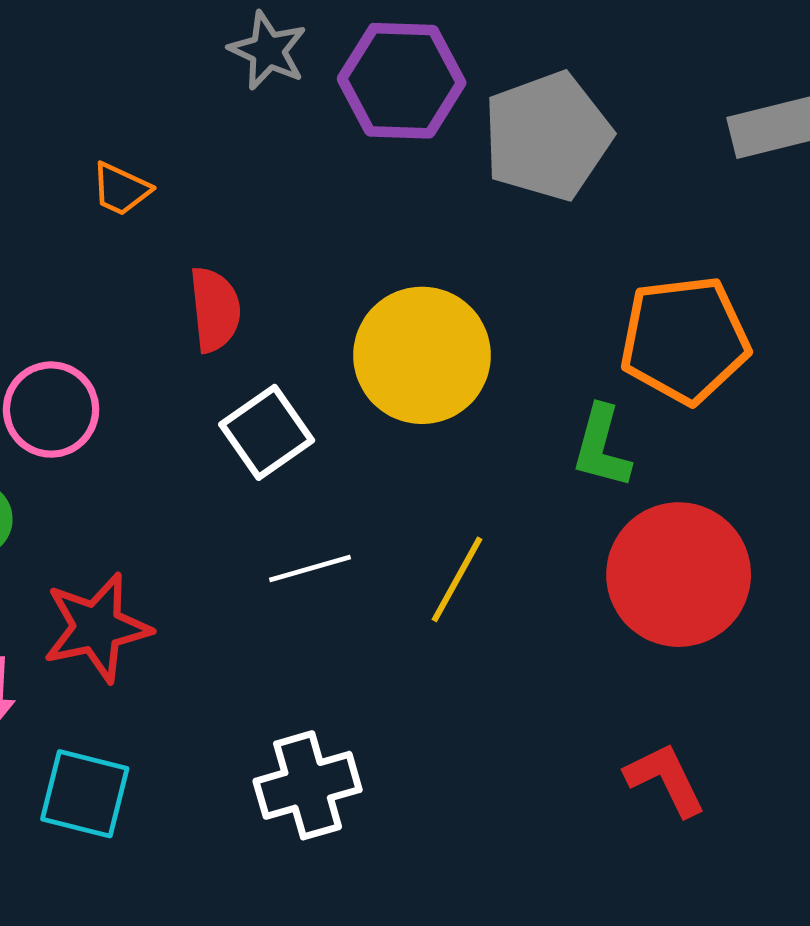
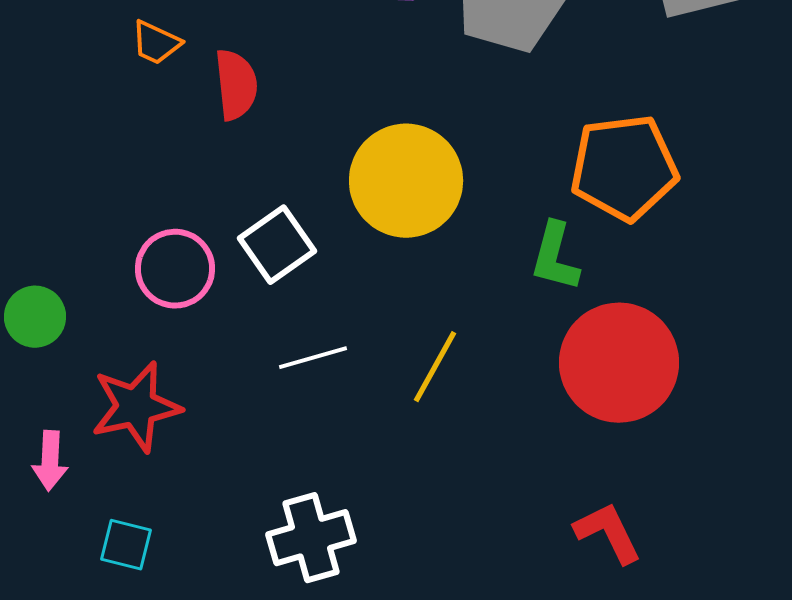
red semicircle: (215, 310) -> (236, 85), moved
pink circle: (51, 410) -> (175, 269), moved
cyan square: (85, 794) -> (126, 545), size x0.7

